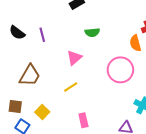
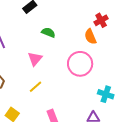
green semicircle: (92, 32) -> (48, 33), turned -144

